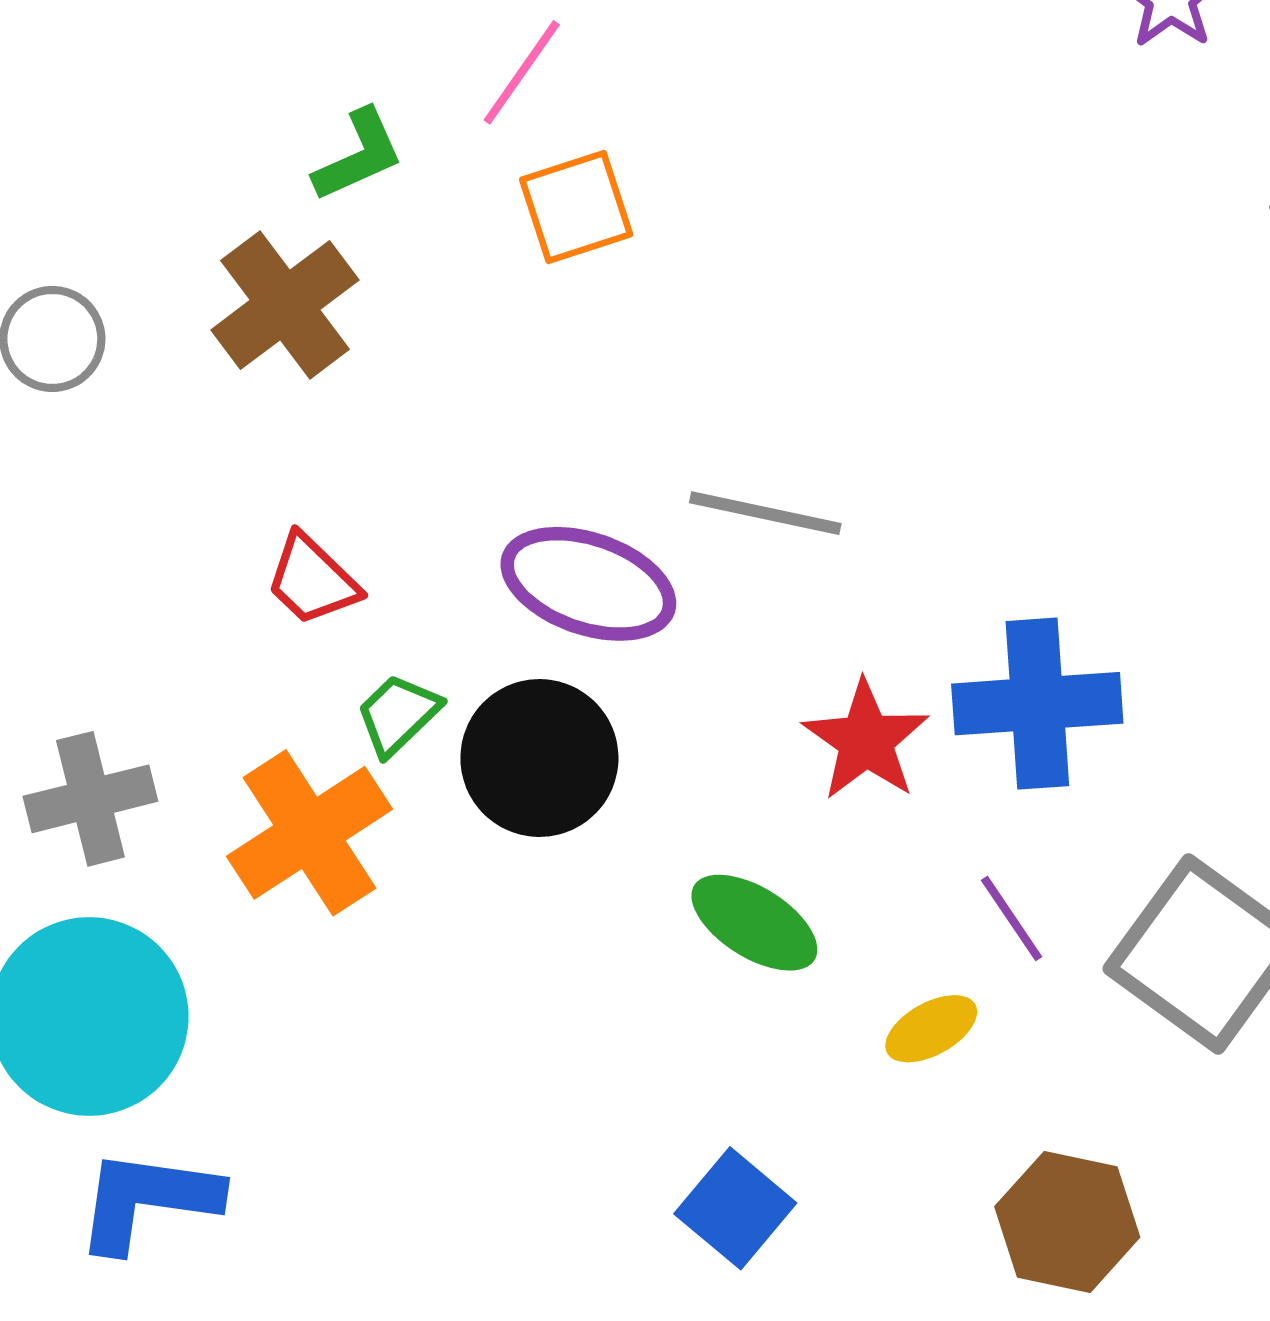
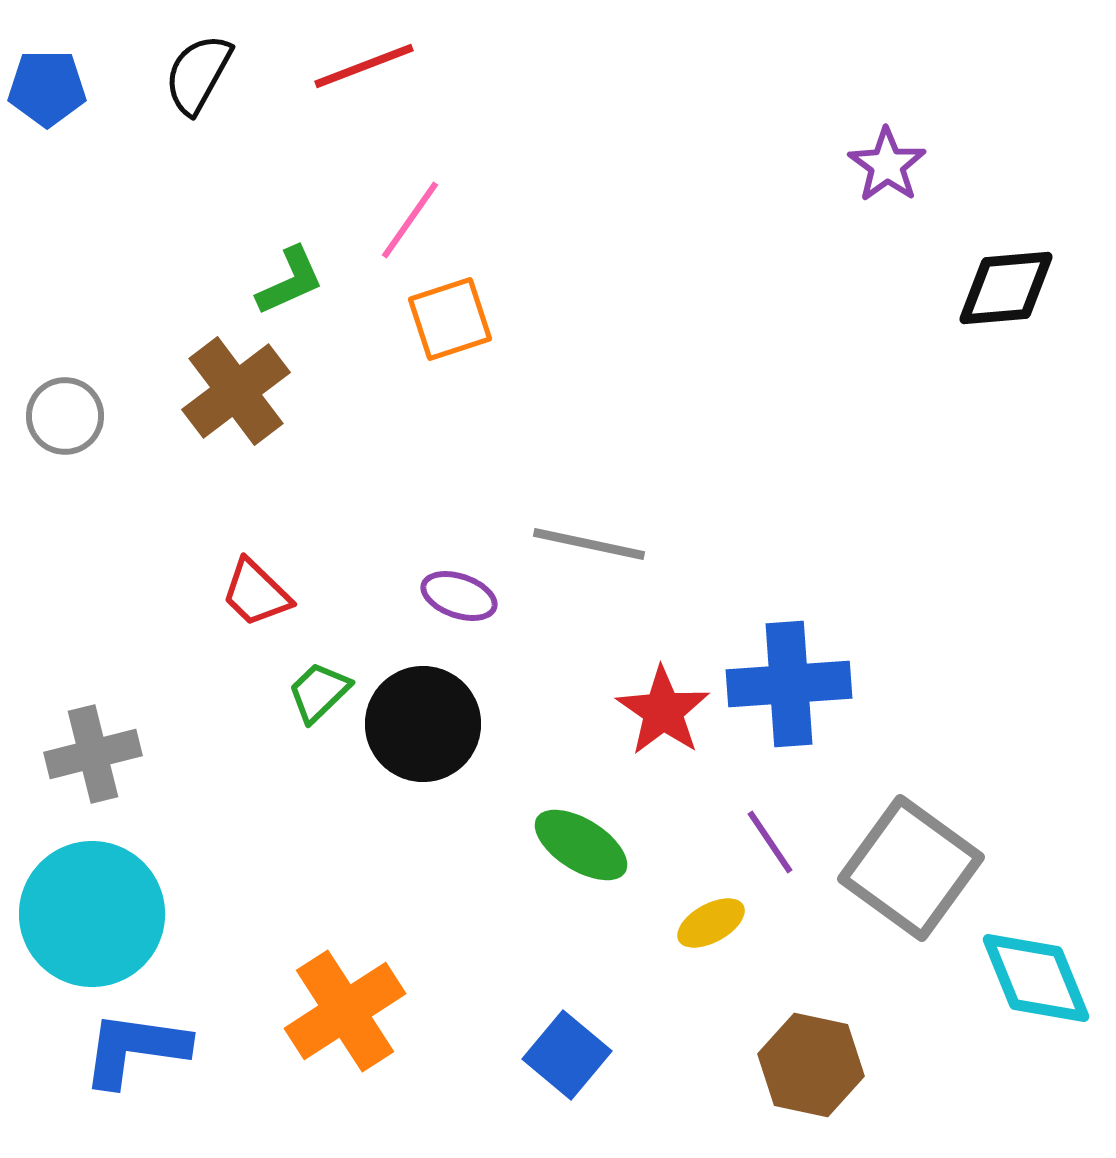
purple ellipse: (588, 584) -> (459, 596), size x0.6
orange cross: (309, 833) -> (345, 1011), moved

